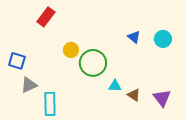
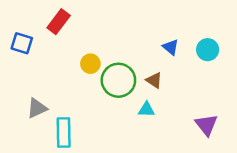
blue square: (17, 61) -> (22, 43), moved
brown triangle: (134, 95) -> (154, 80), moved

